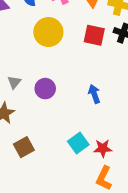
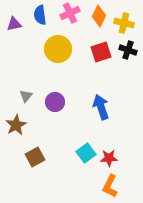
red square: (94, 35) -> (101, 52), turned -30
blue arrow: (94, 94) -> (101, 107), size x1.4

